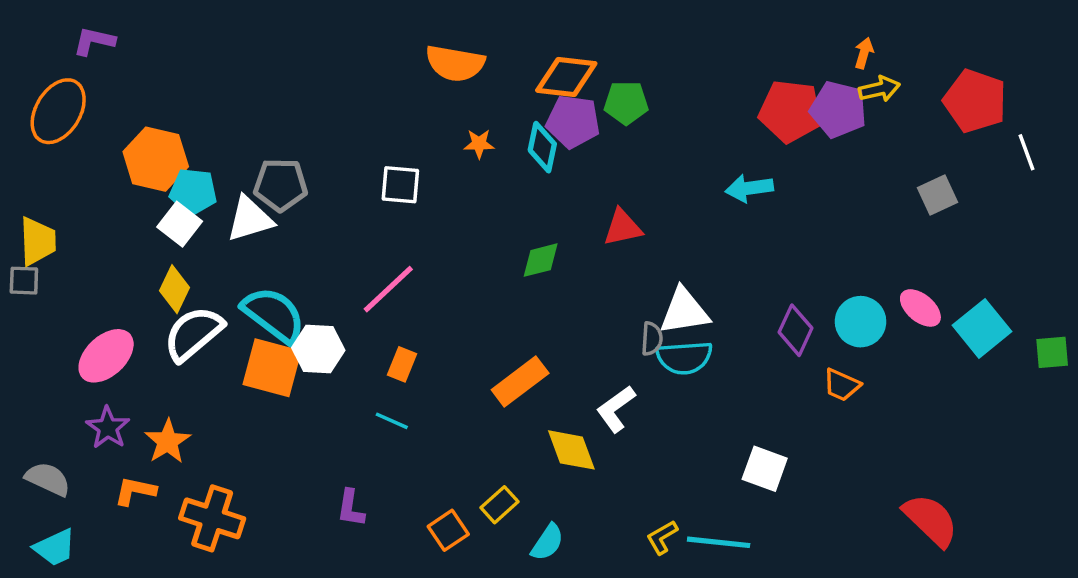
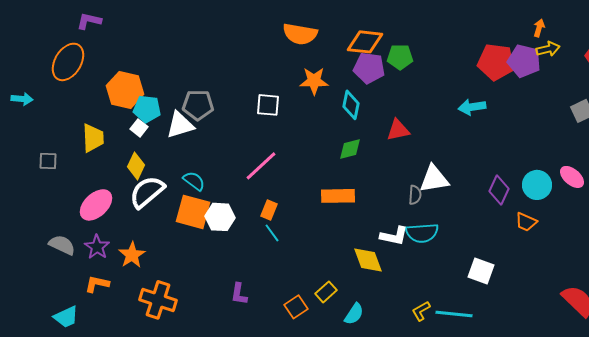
orange star: (479, 144) -> (314, 81), size x1.6
cyan diamond: (542, 147) -> (351, 105), moved
white square: (180, 224) -> (139, 128), size x0.7
yellow trapezoid: (38, 241) -> (93, 138), moved
cyan semicircle: (274, 315) -> (194, 181), size x0.6
white hexagon: (318, 349) -> (220, 217), moved
cyan semicircle: (684, 358) -> (422, 233), moved
orange rectangle: (520, 382) -> (338, 196), moved, turned 36
white L-shape: (616, 409) -> (394, 236), turned -132
cyan line: (392, 421) -> (272, 233), moved, turned 30
gray semicircle: (48, 479) -> (62, 245), moved
orange L-shape: (135, 491) -> (97, 284), moved

